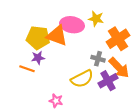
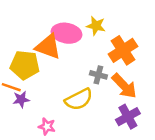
yellow pentagon: (38, 38) -> (25, 65), moved
purple star: (38, 58) -> (21, 99), moved
purple cross: (108, 81) -> (128, 117), moved

